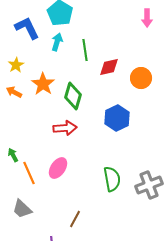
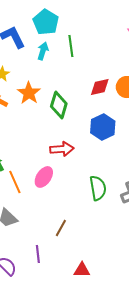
green line: (85, 50) -> (71, 46), moved
red diamond: (109, 67) -> (100, 87), moved
red arrow: (65, 128) -> (62, 149), moved

